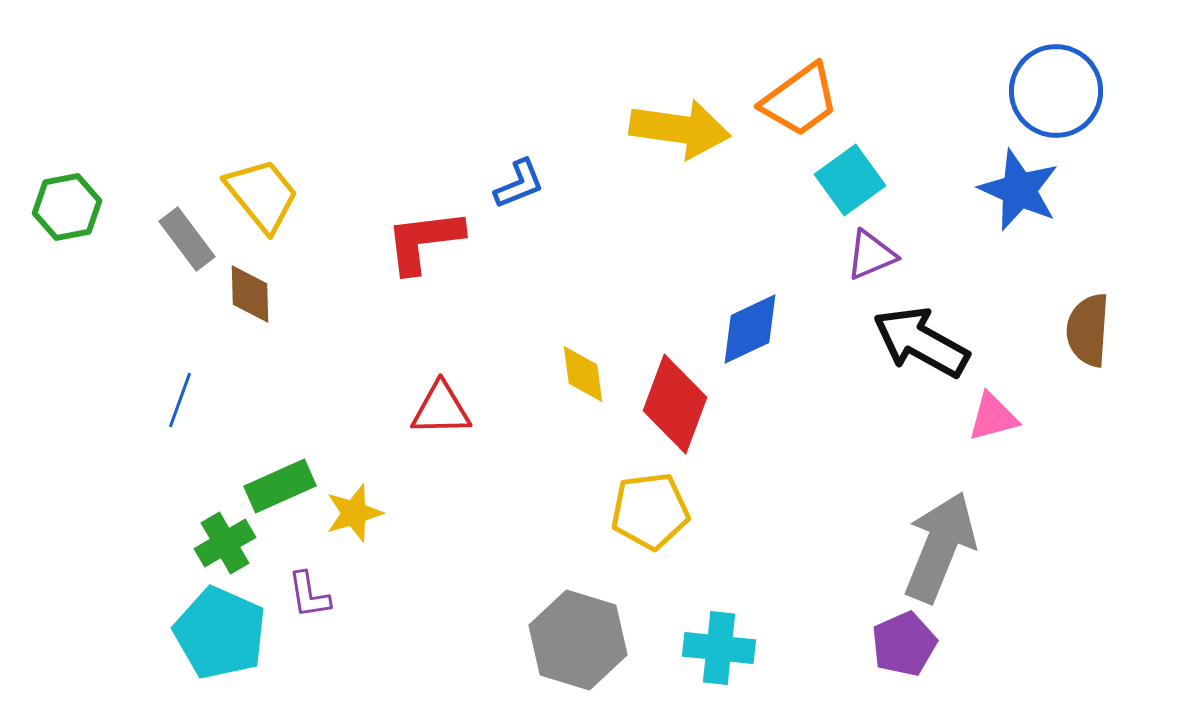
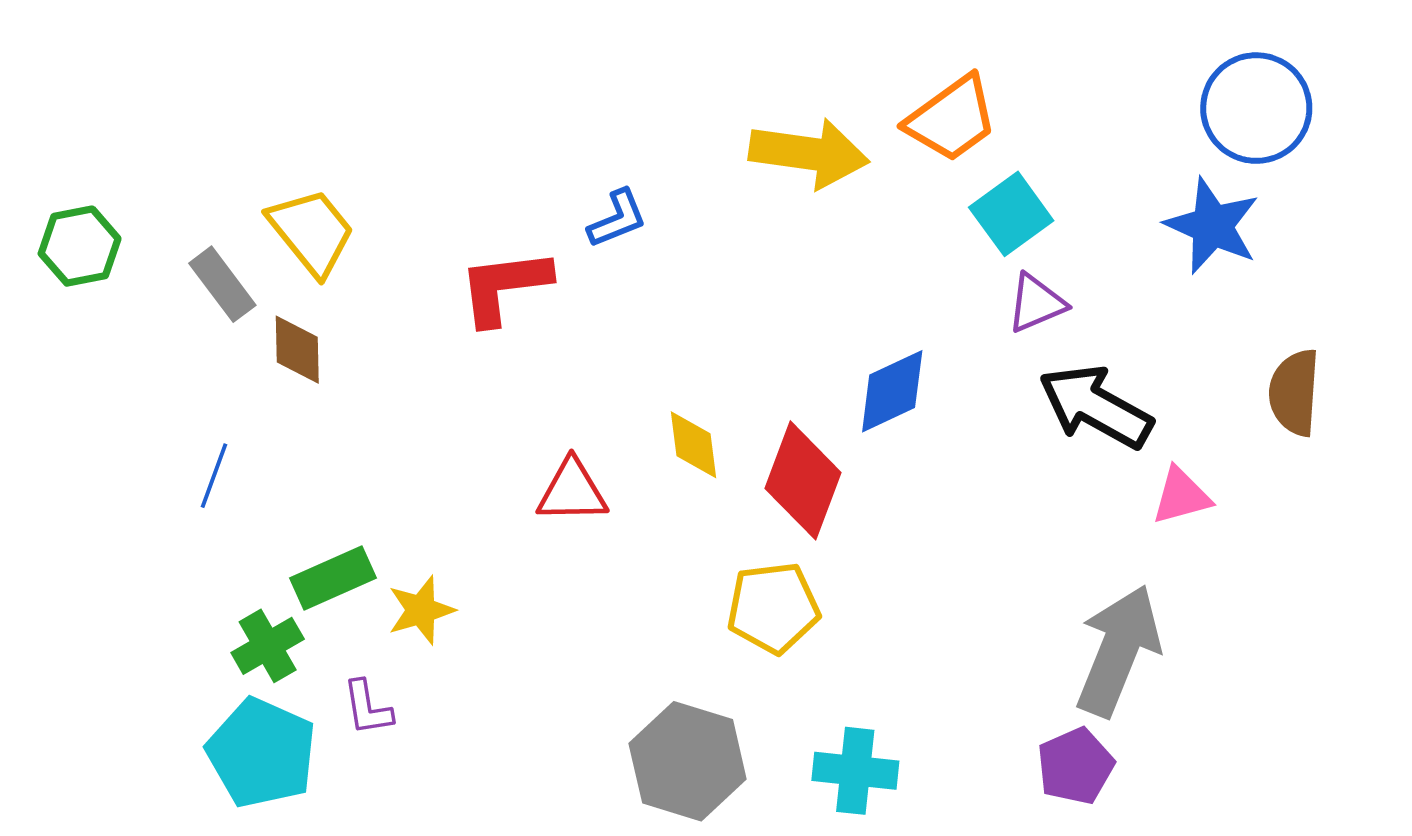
red triangle: (441, 409) -> (572, 491), moved

